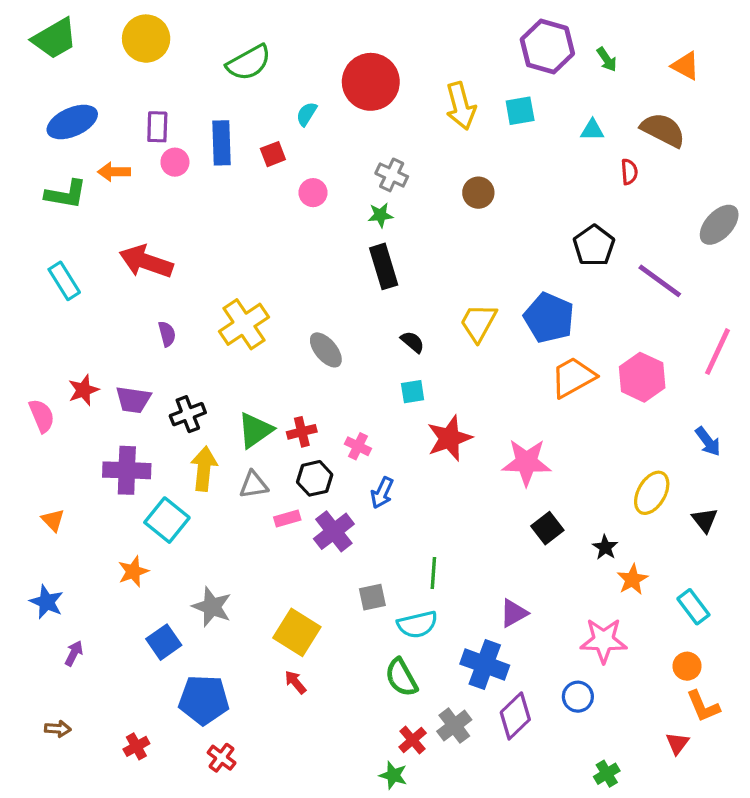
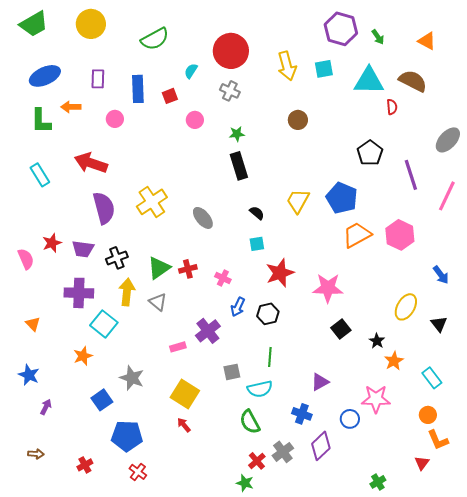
cyan triangle: (592, 130) -> (369, 81), size x2.0
pink circle: (175, 162) -> (115, 119), moved
gray cross: (392, 175) -> (230, 91), moved
green L-shape: (66, 194) -> (41, 121), turned 80
purple line: (660, 281) -> (411, 175), turned 36
purple semicircle: (167, 334) -> (104, 208), size x2.0
pink line: (718, 352) -> (447, 196), moved
black hexagon: (315, 478) -> (268, 314), moved
gray triangle: (254, 485) -> (158, 302), turned 48
pink rectangle: (287, 518) -> (178, 347), moved
blue cross: (485, 665) -> (302, 414), size x0.7
blue circle: (578, 697) -> (350, 419), moved

